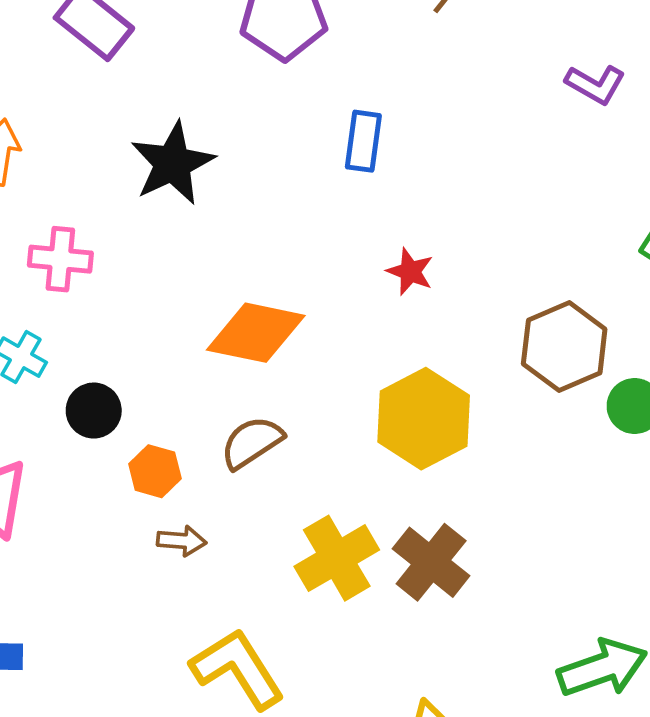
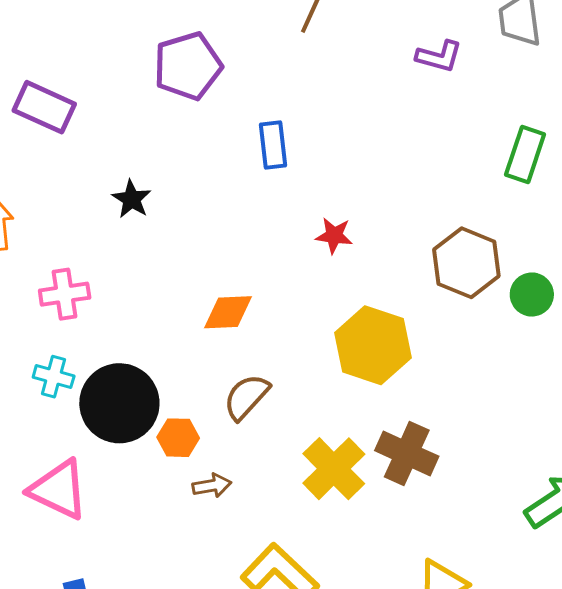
black star: (173, 163) -> (132, 199), size x0.6
orange diamond: (256, 333) -> (228, 312), size x0.7
black circle: (94, 411) -> (119, 403), size x1.8

